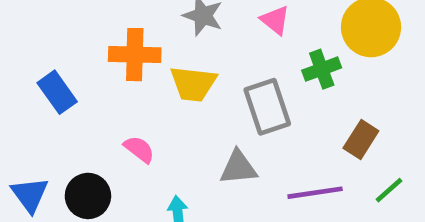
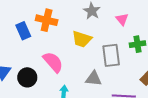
orange cross: (135, 55) -> (47, 20), moved
pink semicircle: (139, 149) -> (53, 62), size x1.6

